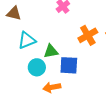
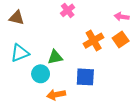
cyan triangle: (27, 40) -> (20, 53), moved
blue square: (69, 65) -> (85, 77), moved

